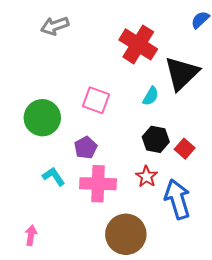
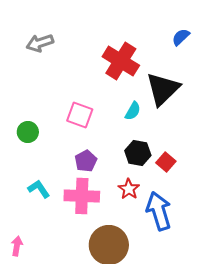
green circle: (42, 118) -> (28, 132), size x0.6
purple pentagon: (86, 148) -> (86, 161), moved

